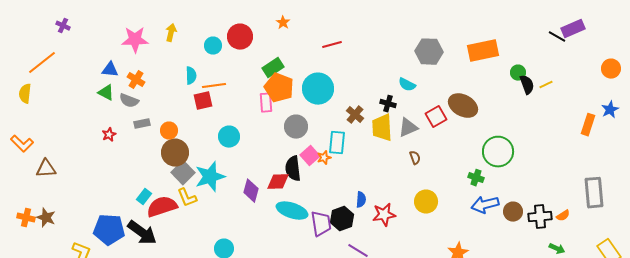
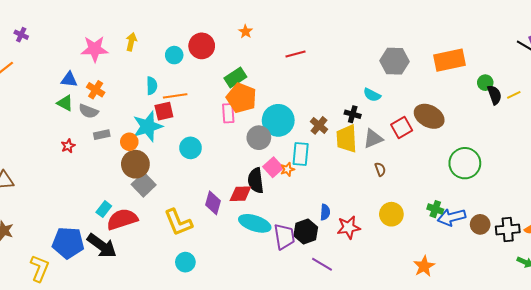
cyan circle: (318, 89) -> (278, 120), moved
cyan star: (210, 177) -> (148, 126), moved
green cross: (476, 178) -> (435, 209), moved
yellow L-shape: (187, 198) -> (178, 222), moved, size x1.4

